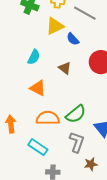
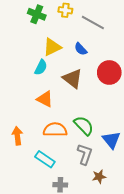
yellow triangle: (55, 26) -> (52, 47), moved
brown triangle: (65, 68) -> (72, 79), size x1.5
green semicircle: (76, 114) -> (84, 126), turned -95

